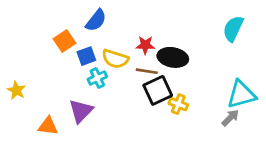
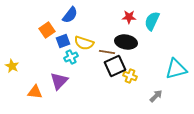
cyan semicircle: (233, 29) -> (152, 21), moved
red star: (145, 45) -> (129, 17), moved
gray arrow: (230, 118) -> (156, 96), moved

